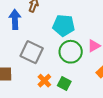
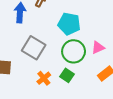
green square: (64, 84) -> (67, 75), moved

